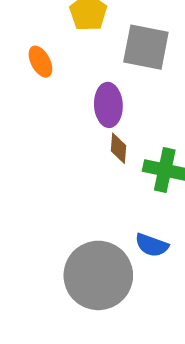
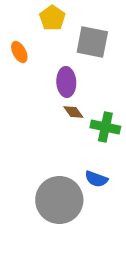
brown diamond: (118, 148) -> (73, 112), turned -40

